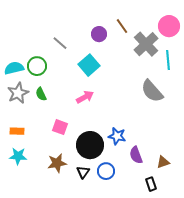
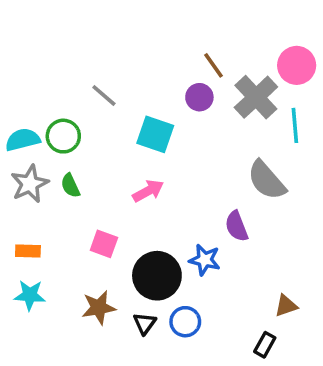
purple circle: (99, 34) -> (199, 97), moved
cyan square: (89, 65) -> (155, 134), turned -30
purple semicircle: (136, 155) -> (237, 226), moved
black rectangle: (151, 184) -> (265, 345), turned 48

